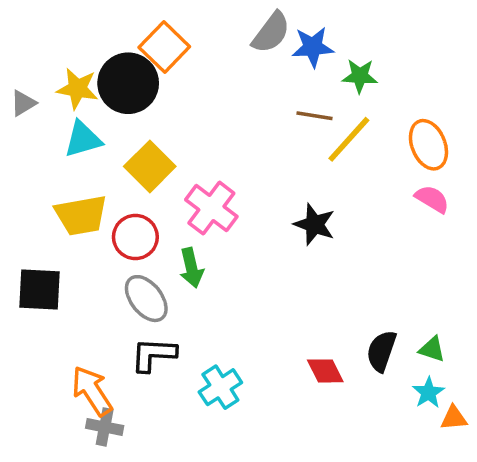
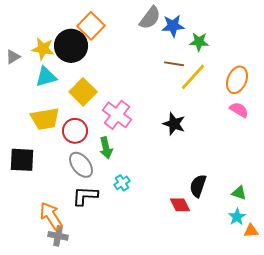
orange ellipse: (428, 145) -> (237, 80), turned 44
black semicircle: (381, 351) -> (198, 186), moved
cyan cross: (220, 387) -> (122, 183), moved, size x0.7

